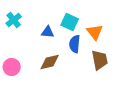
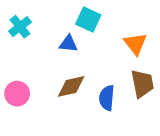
cyan square: (70, 22) -> (88, 20), moved
blue semicircle: (75, 44) -> (107, 98), moved

